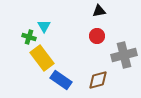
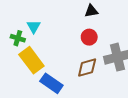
brown diamond: (98, 80) -> (87, 68), moved

